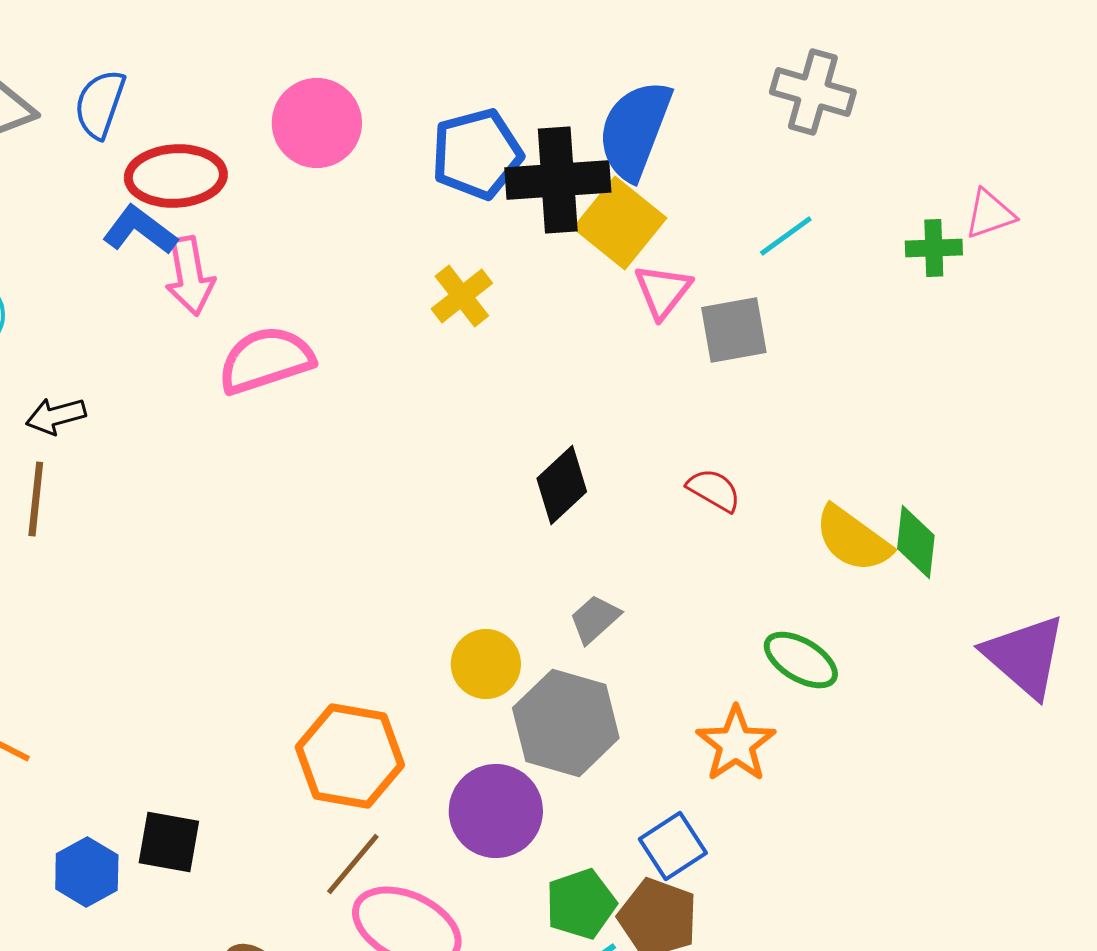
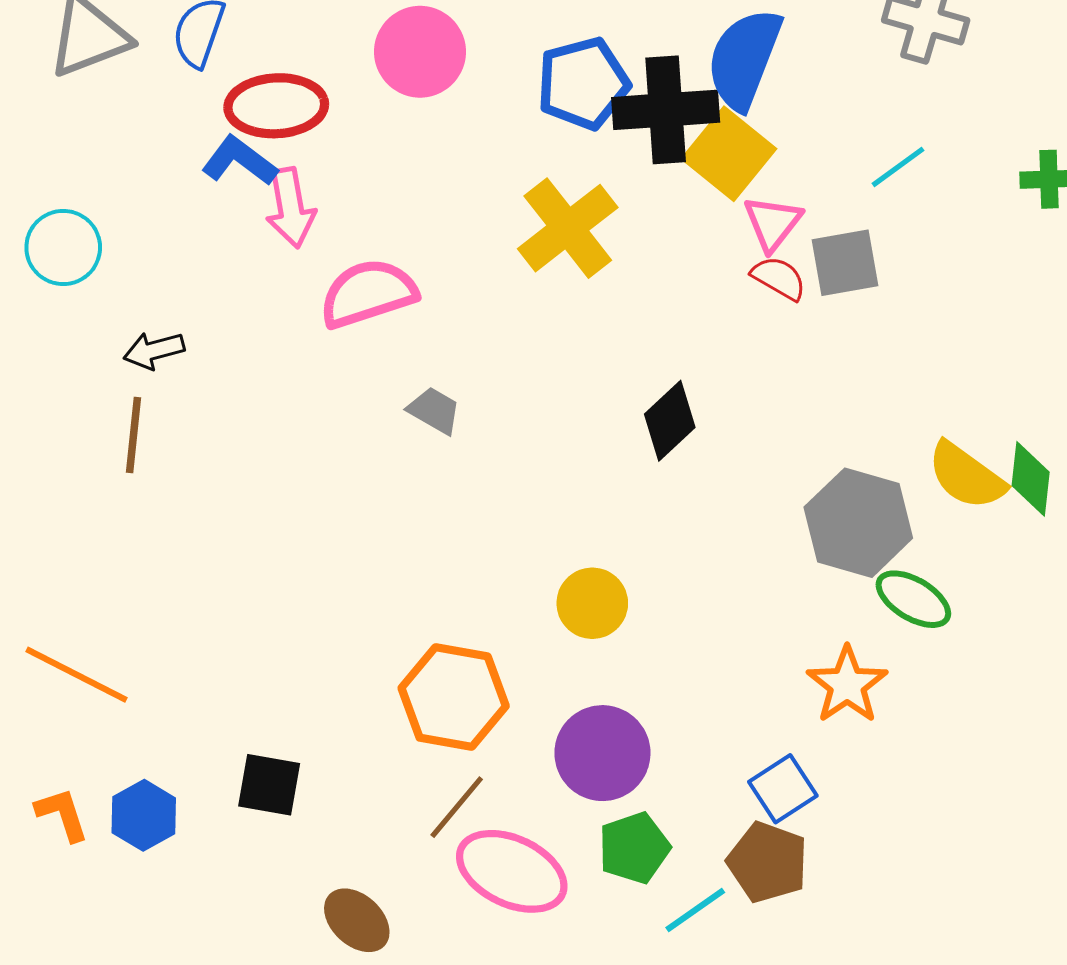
yellow cross: (462, 296) -> (568, 228), size x1.6
red semicircle: (714, 490) -> (779, 278), moved
gray trapezoid: (595, 619) -> (434, 411), moved, turned 72
gray hexagon: (566, 723) -> (858, 523), moved
blue hexagon: (87, 872) -> (144, 815), moved
green pentagon: (581, 904) -> (634, 848), moved

